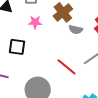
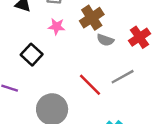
black square: (17, 47) -> (32, 55), turned 30

